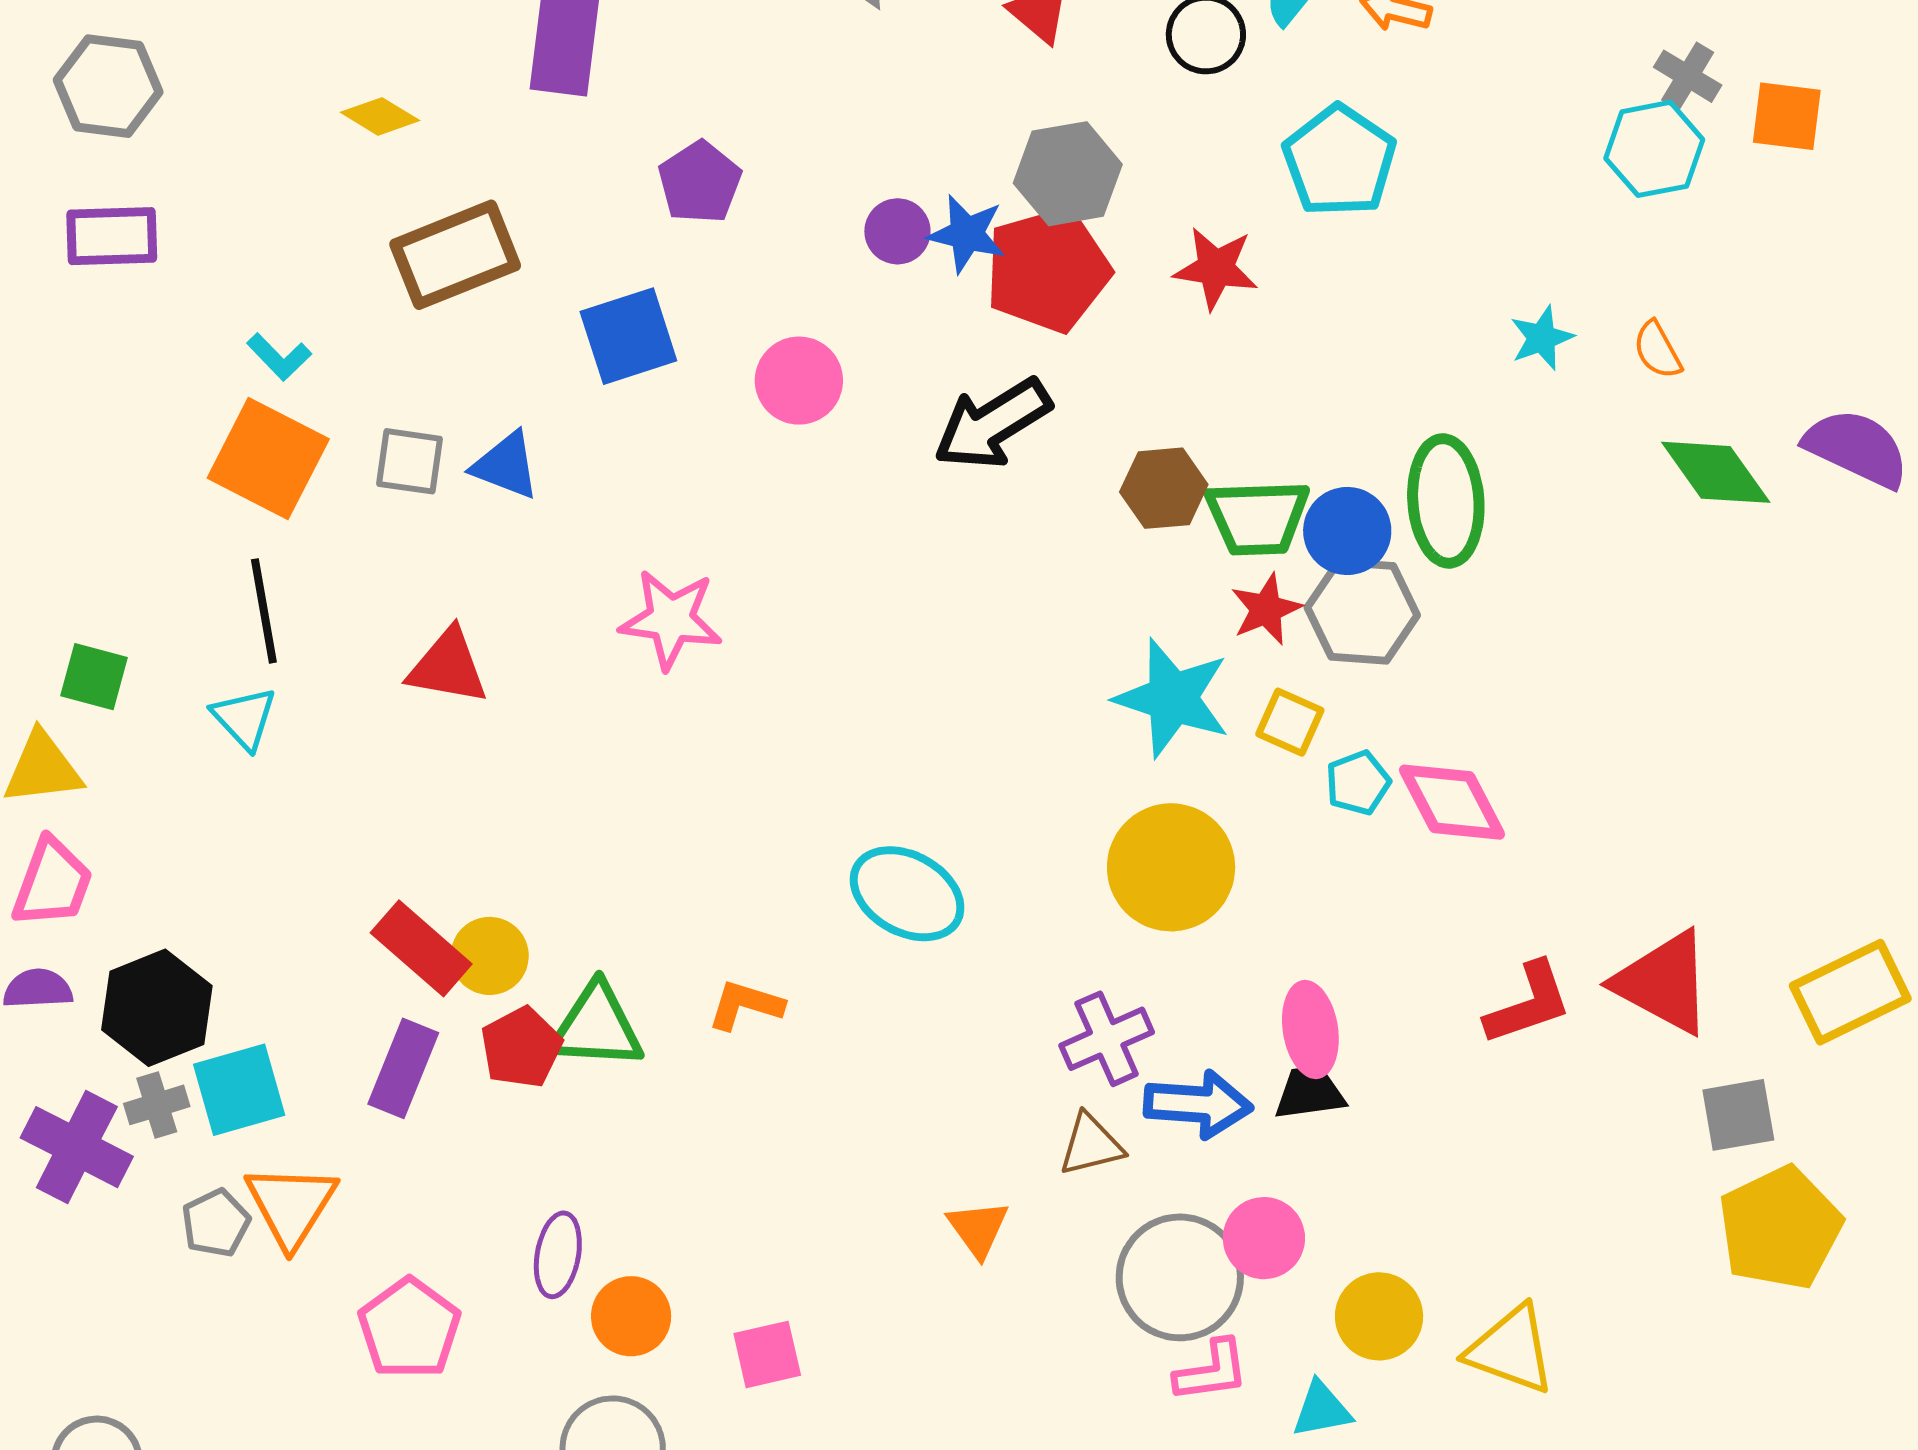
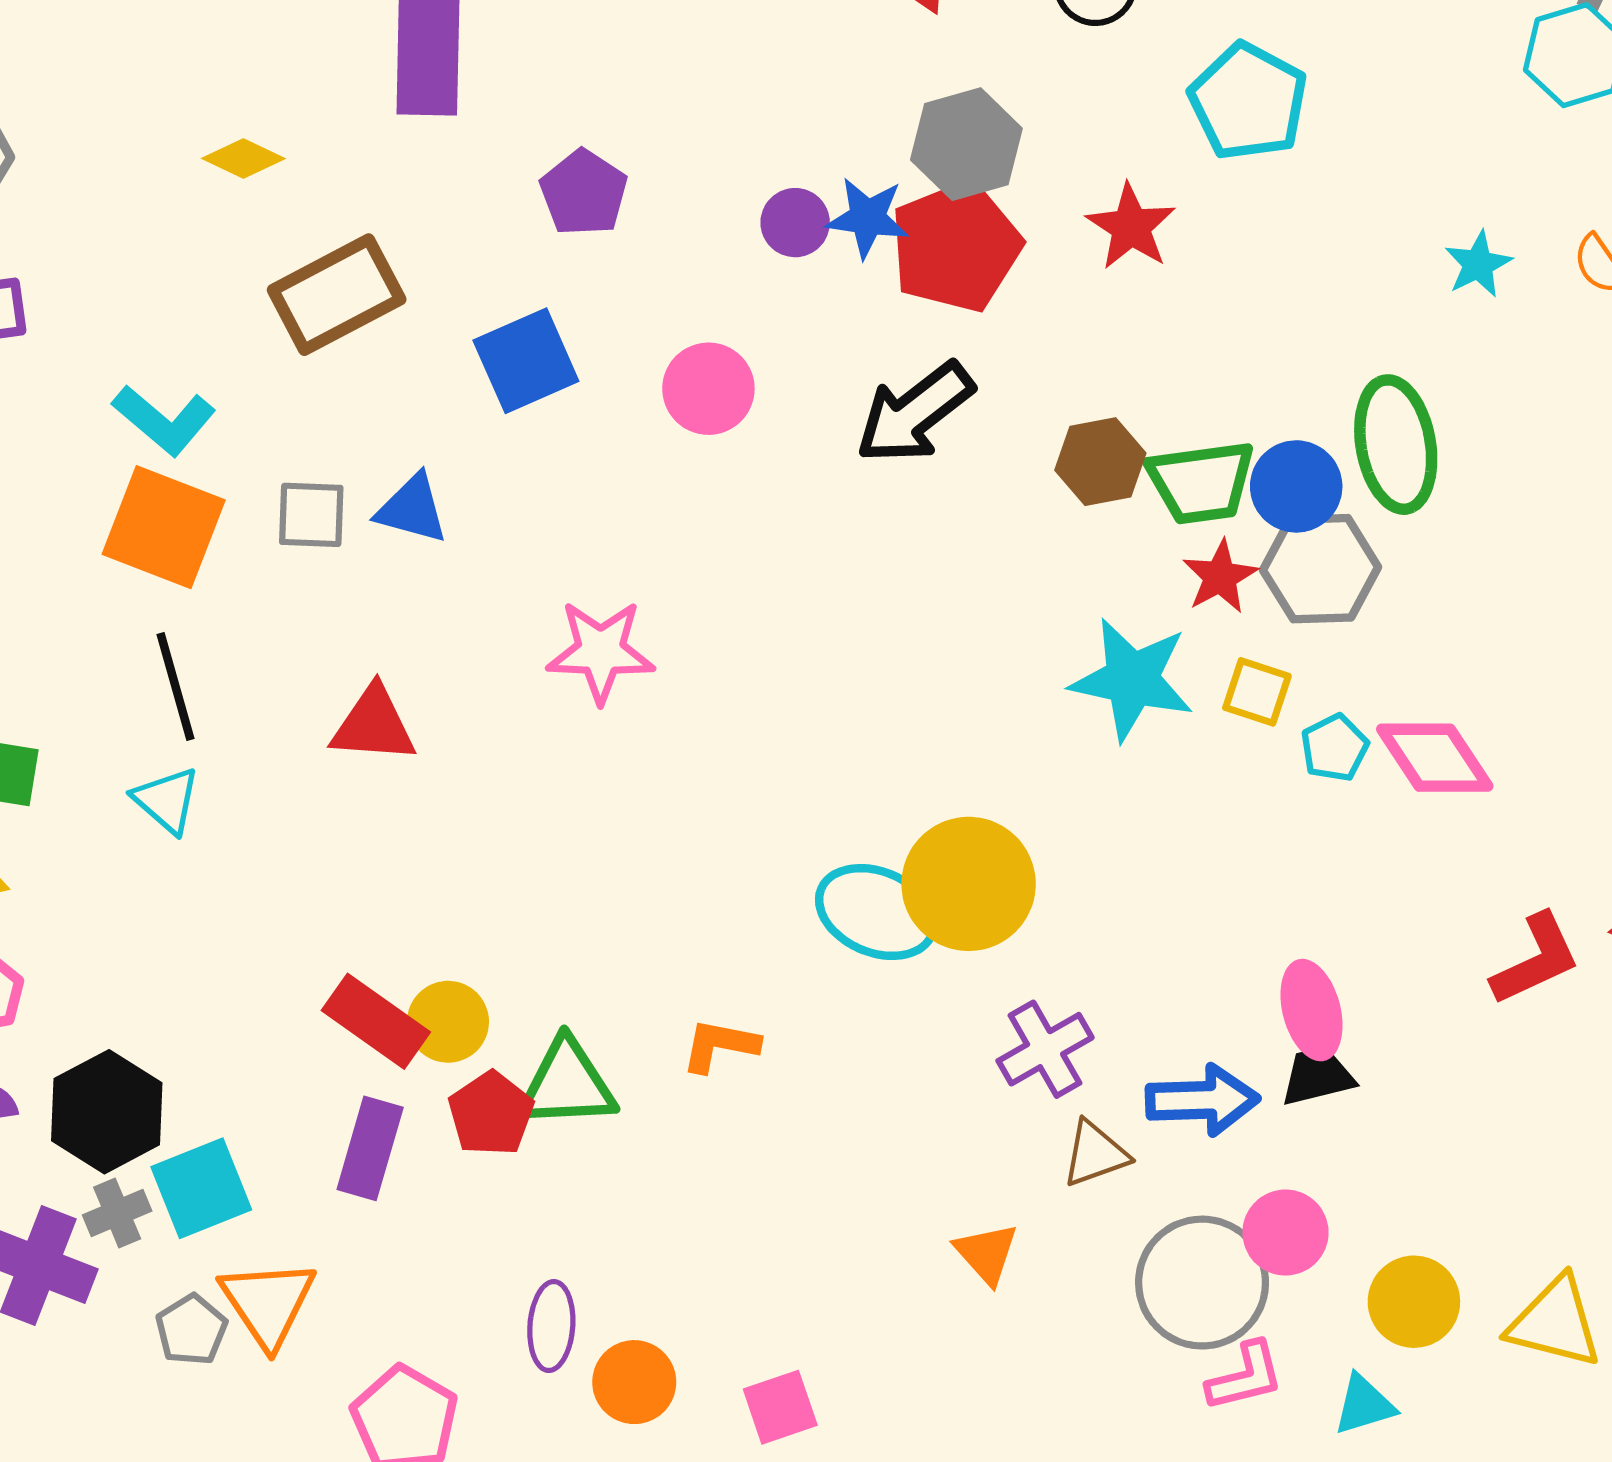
red star: (1216, 268) -> (1131, 227), turned 30
cyan L-shape: (279, 357) -> (164, 420), size x1.5
yellow circle: (1171, 867) -> (969, 884), moved
purple cross: (1107, 1039) -> (1045, 1049), moved

